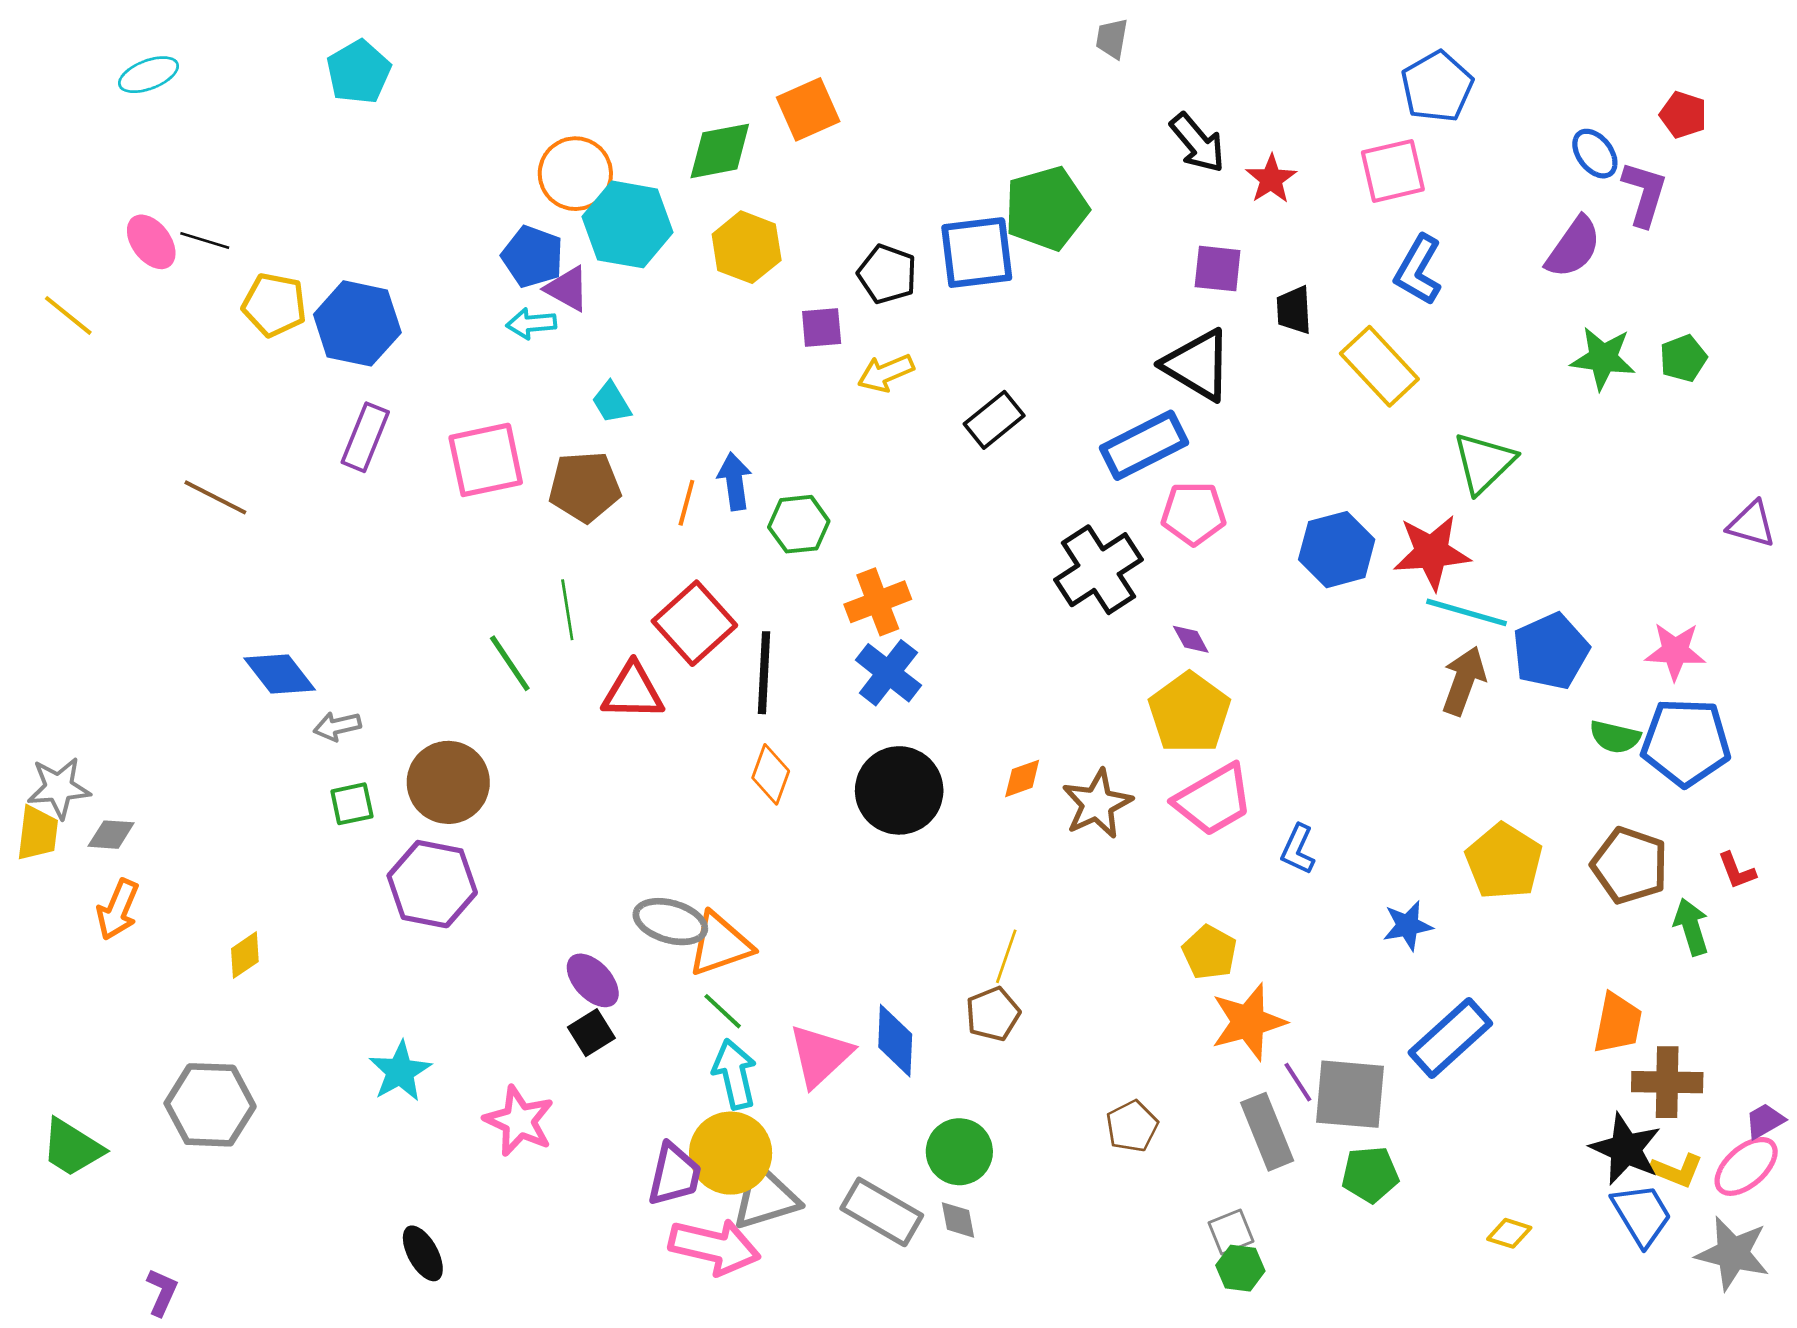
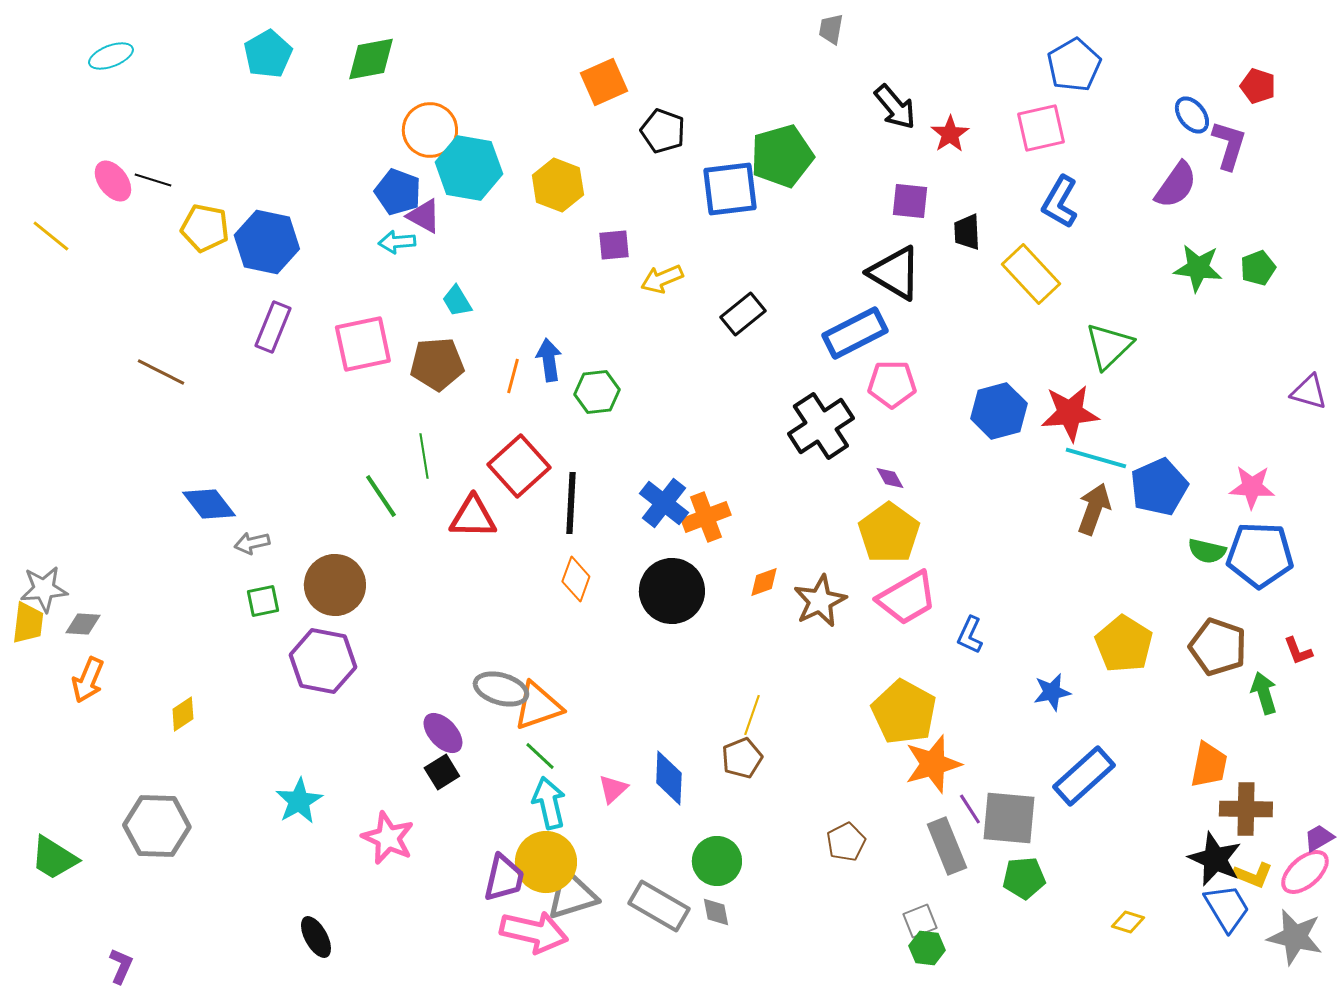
green diamond: (720, 151) -> (371, 59), moved
black pentagon: (887, 274) -> (663, 131), moved
orange cross: (878, 602) -> (706, 517), moved
yellow pentagon: (1210, 952) -> (904, 712), size x1.6
pink triangle: (820, 1055) -> (613, 789), size x0.6

